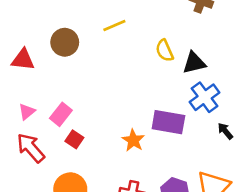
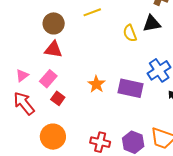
red triangle: (23, 60) -> (53, 49), moved
black triangle: (194, 63) -> (152, 24), moved
orange star: (133, 140) -> (96, 84), moved

